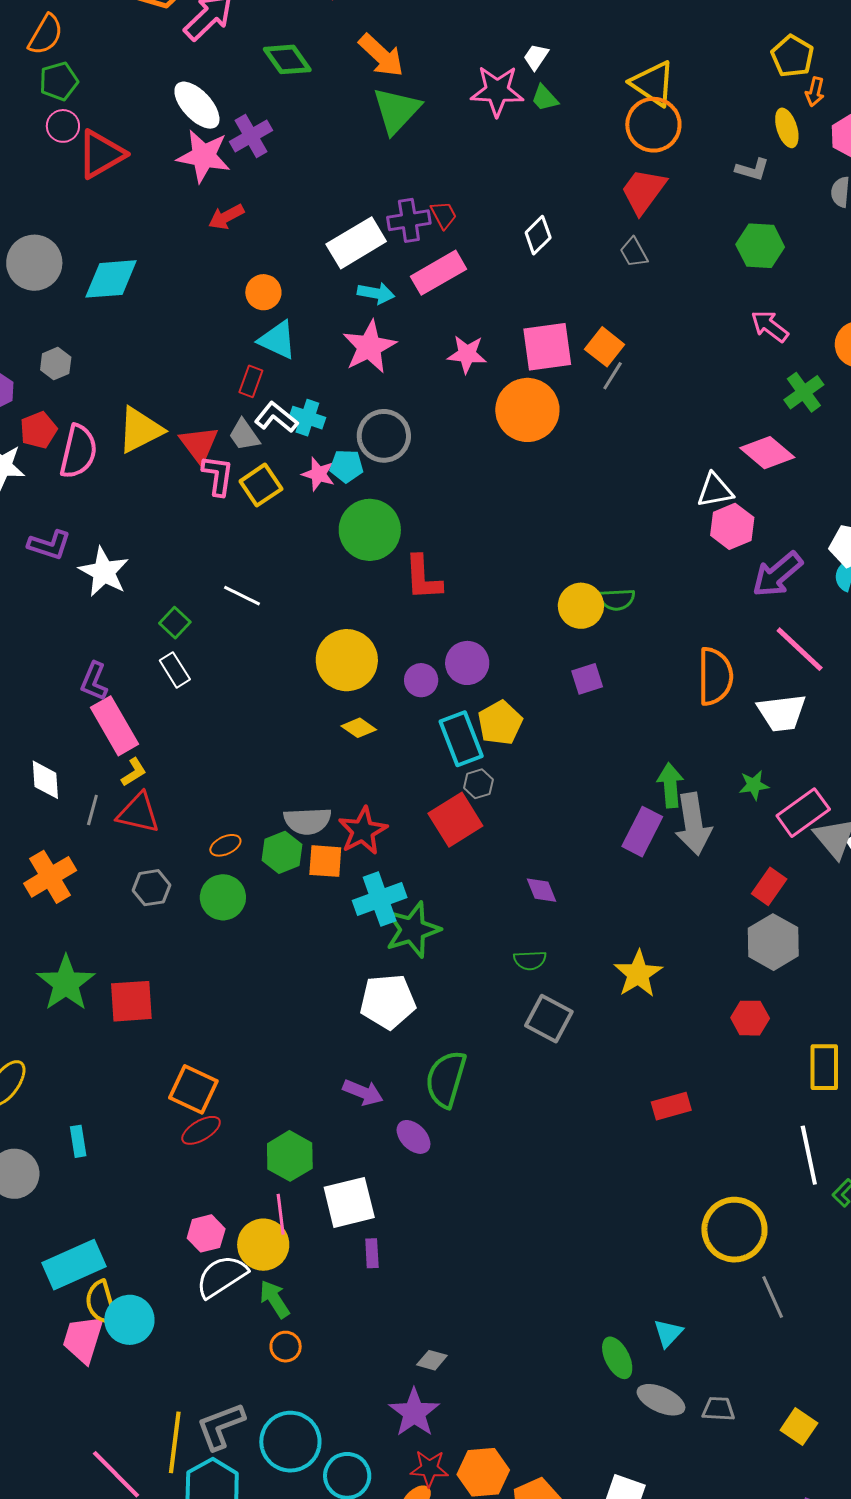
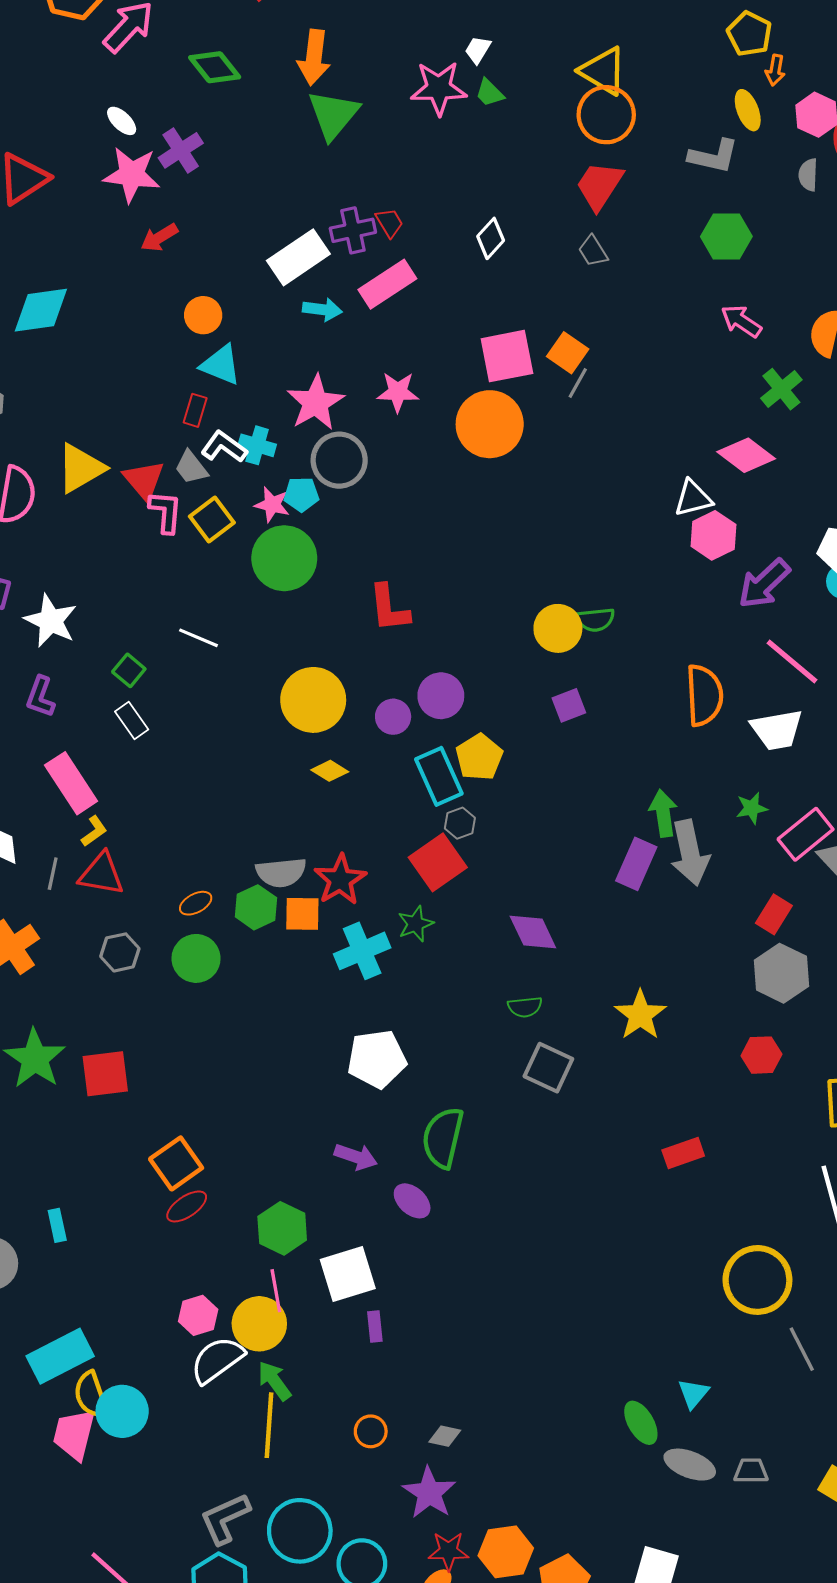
orange arrow: (381, 55) -> (314, 57), turned 57
white ellipse: (197, 105) -> (122, 121), size x0.6
gray L-shape: (752, 169) -> (714, 156), size x1.4
pink star: (369, 347) -> (316, 403), moved
pink star: (467, 354) -> (398, 392), moved
green circle: (370, 530) -> (284, 558), moved
purple L-shape: (94, 681) -> (40, 697), moved
purple diamond: (541, 890) -> (533, 932), size x1.4
green star: (413, 930) -> (415, 924), moved, size x0.6
orange square: (193, 1089) -> (176, 1163), turned 33
orange circle: (286, 1347) -> (371, 1431), moved
yellow line: (175, 1442) -> (269, 1425), moved

